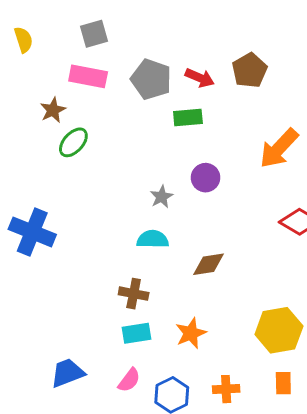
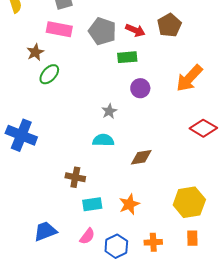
purple circle: (206, 178) -> (140, 88), moved
brown cross: (134, 294) -> (75, 177), moved

